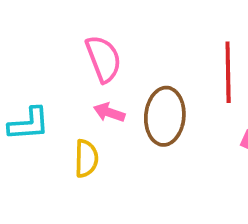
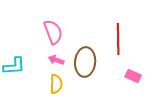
yellow semicircle: (86, 158) -> (56, 84), moved

